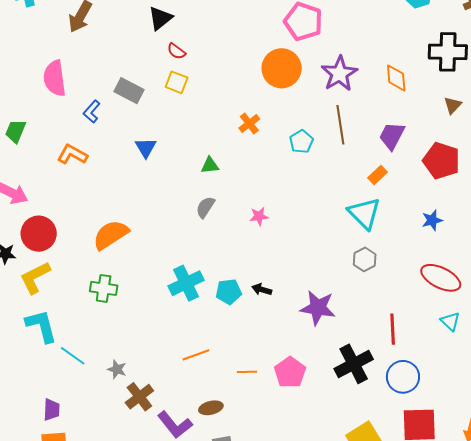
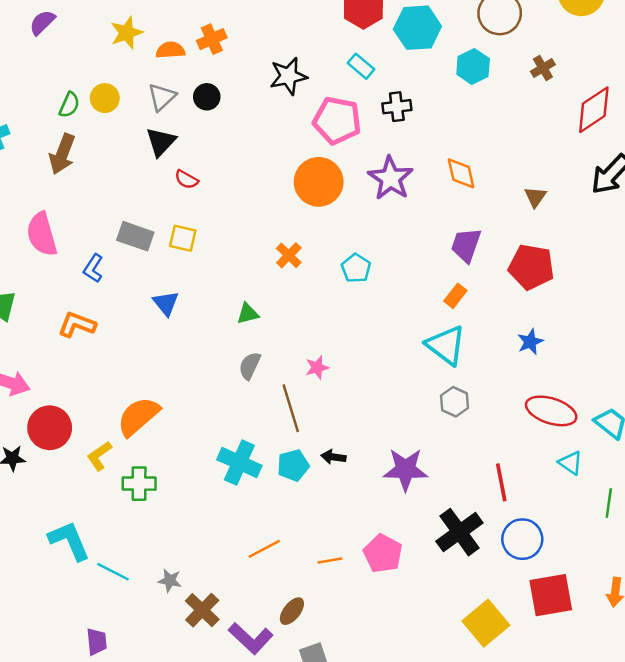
black cross: (448, 52) -> (397, 107), moved, size x0.6
yellow square: (177, 82) -> (183, 238), moved
brown line: (340, 125) -> (291, 408), moved
yellow L-shape: (35, 277) -> (99, 456), moved, size x0.7
cyan cross: (186, 283) -> (239, 463), turned -32
brown ellipse: (211, 408) -> (292, 611), turned -30

